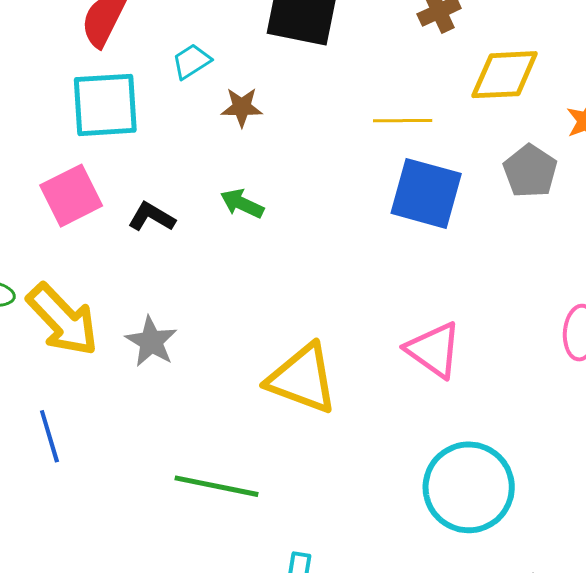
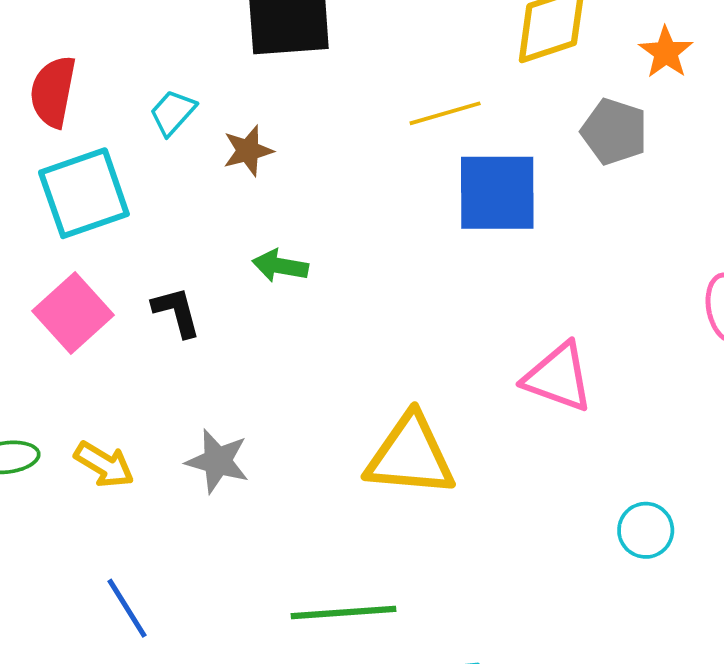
black L-shape: (152, 217) -> (177, 312), turned 60
yellow arrow: (63, 320) -> (104, 465), size x0.6
cyan circle: (469, 487) -> (646, 530), size x0.5

